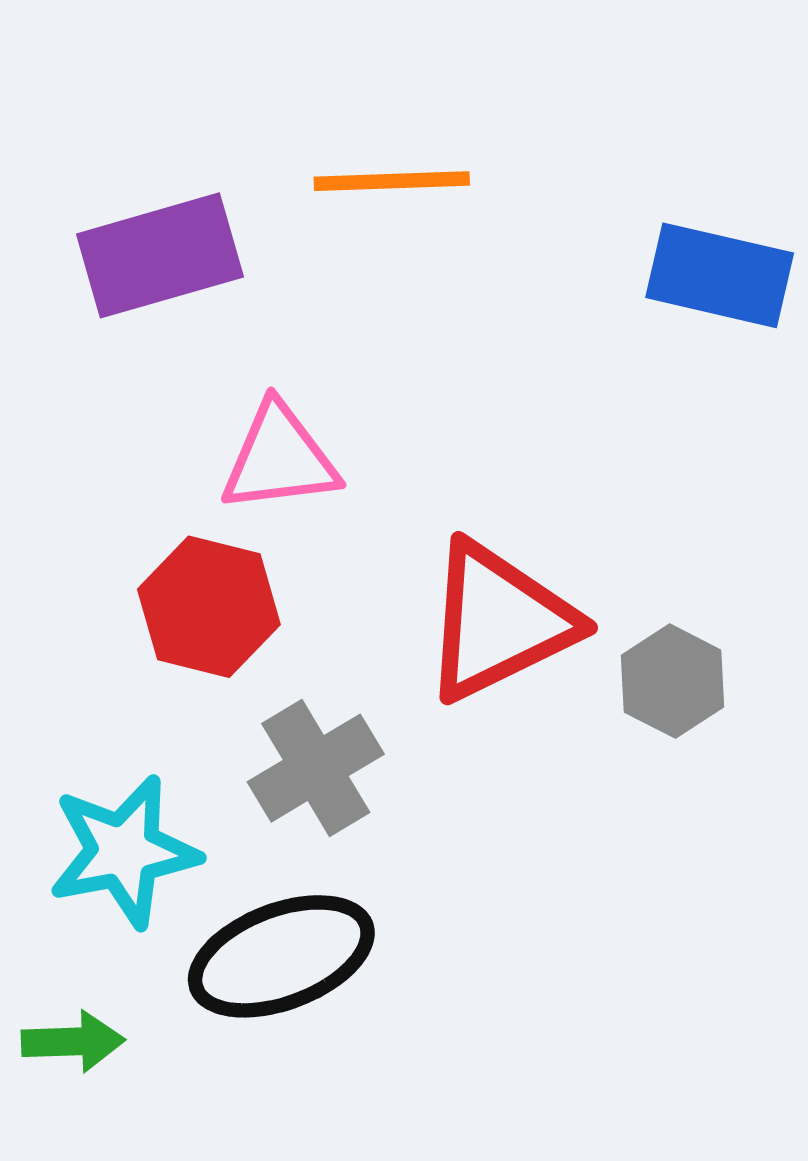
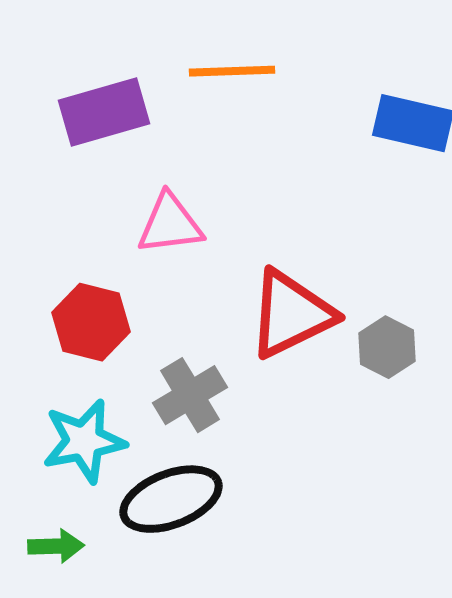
red hexagon: (209, 607) -> (91, 322), moved

